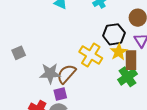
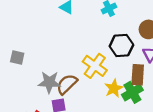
yellow star: (119, 52) -> (114, 88), moved
gray square: (19, 53) -> (17, 57), turned 32

